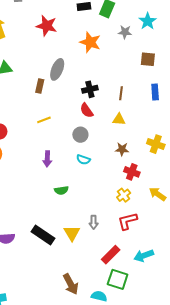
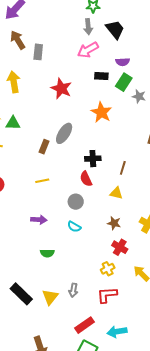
gray star: (125, 32) -> (139, 96), moved
purple arrow: (47, 159) -> (39, 220), turned -98

